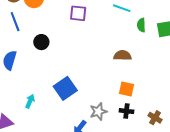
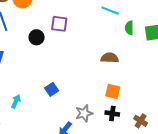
purple square: (78, 13) -> (59, 24), moved
black circle: (41, 42) -> (37, 37), moved
blue square: (65, 88) -> (52, 89), size x0.6

